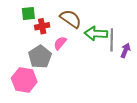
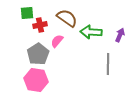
gray line: (112, 40) -> (108, 64), moved
purple arrow: (125, 50) -> (120, 35), moved
pink hexagon: (24, 80) -> (36, 80), moved

